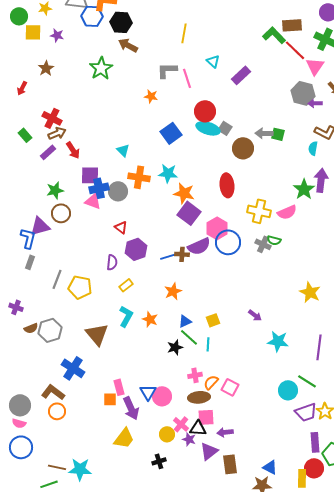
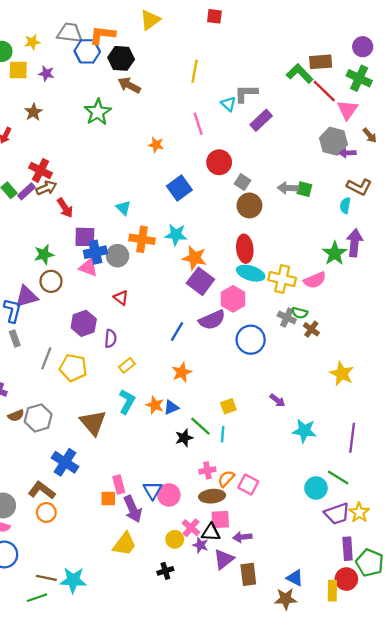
gray L-shape: (167, 70) -> (246, 93), moved
cyan ellipse: (208, 128) -> (251, 273), moved
brown circle: (243, 148) -> (249, 205), moved
purple rectangle: (48, 152) -> (26, 191), moved
blue circle: (228, 242) -> (251, 340), moved
purple hexagon: (136, 249) -> (84, 323), moved
brown cross: (182, 254) -> (311, 329), moved, turned 32
blue line: (169, 256) -> (177, 332), turned -42
gray rectangle: (30, 262) -> (15, 339), turned -40
blue triangle: (185, 321) -> (171, 407), moved

